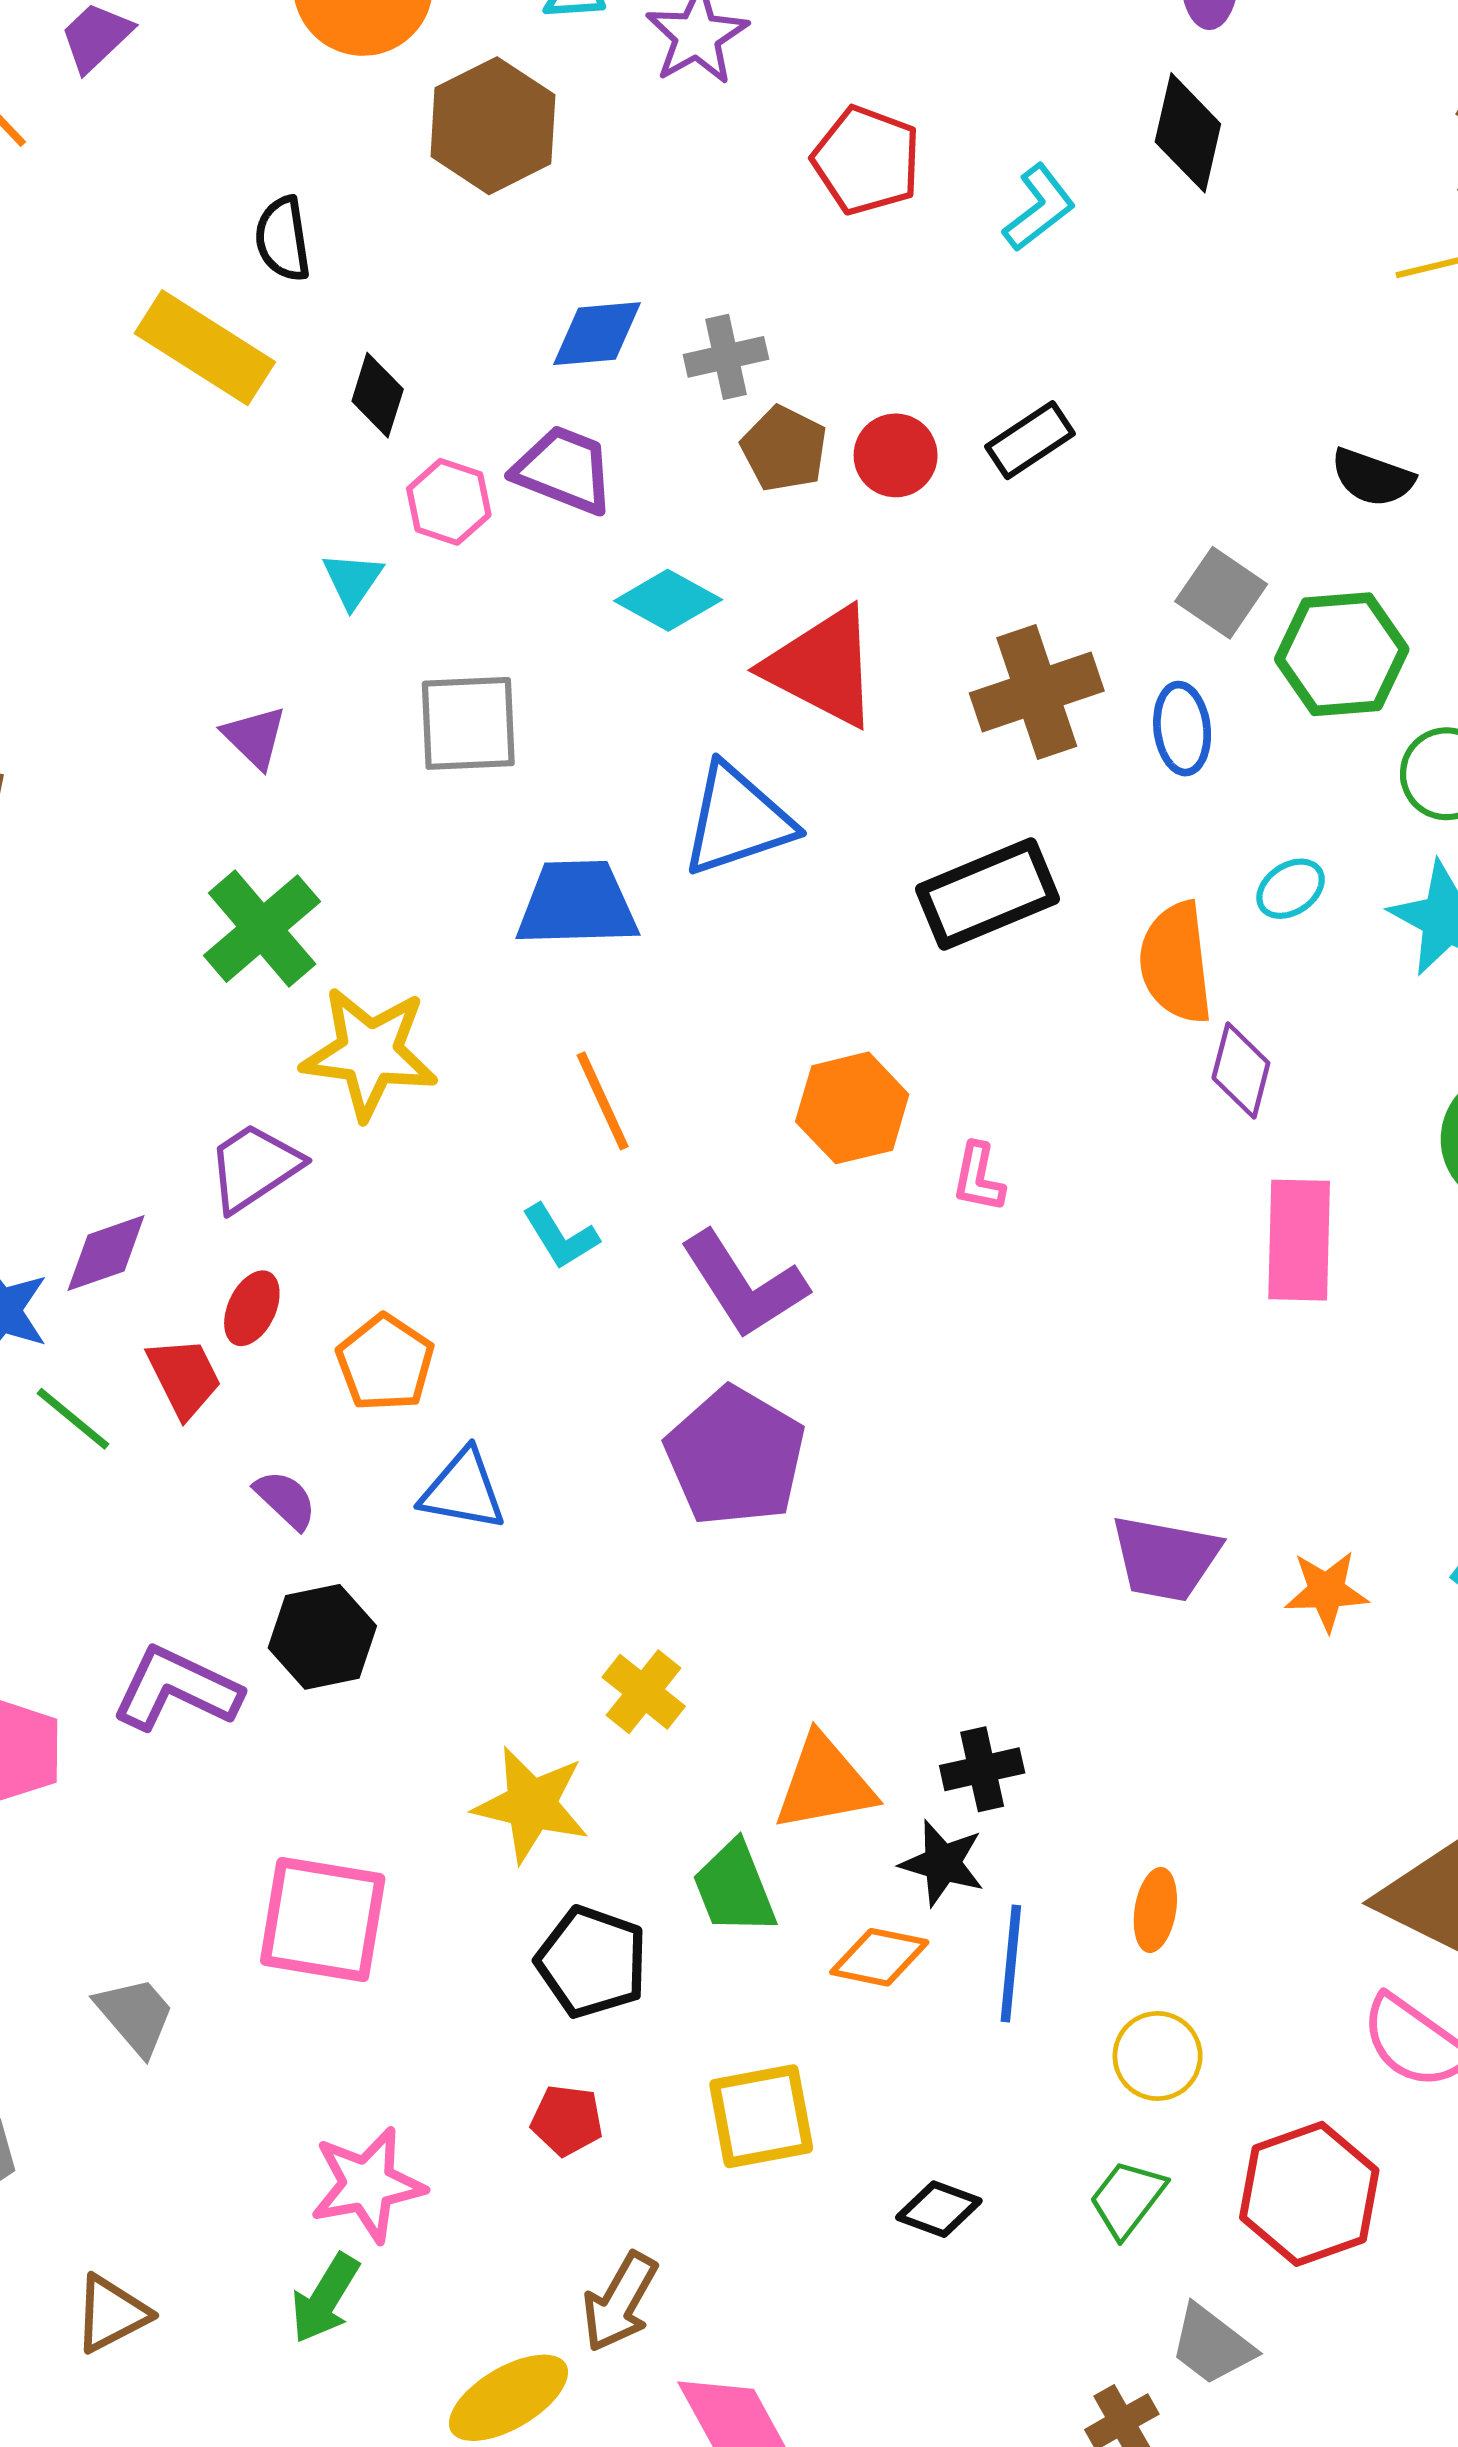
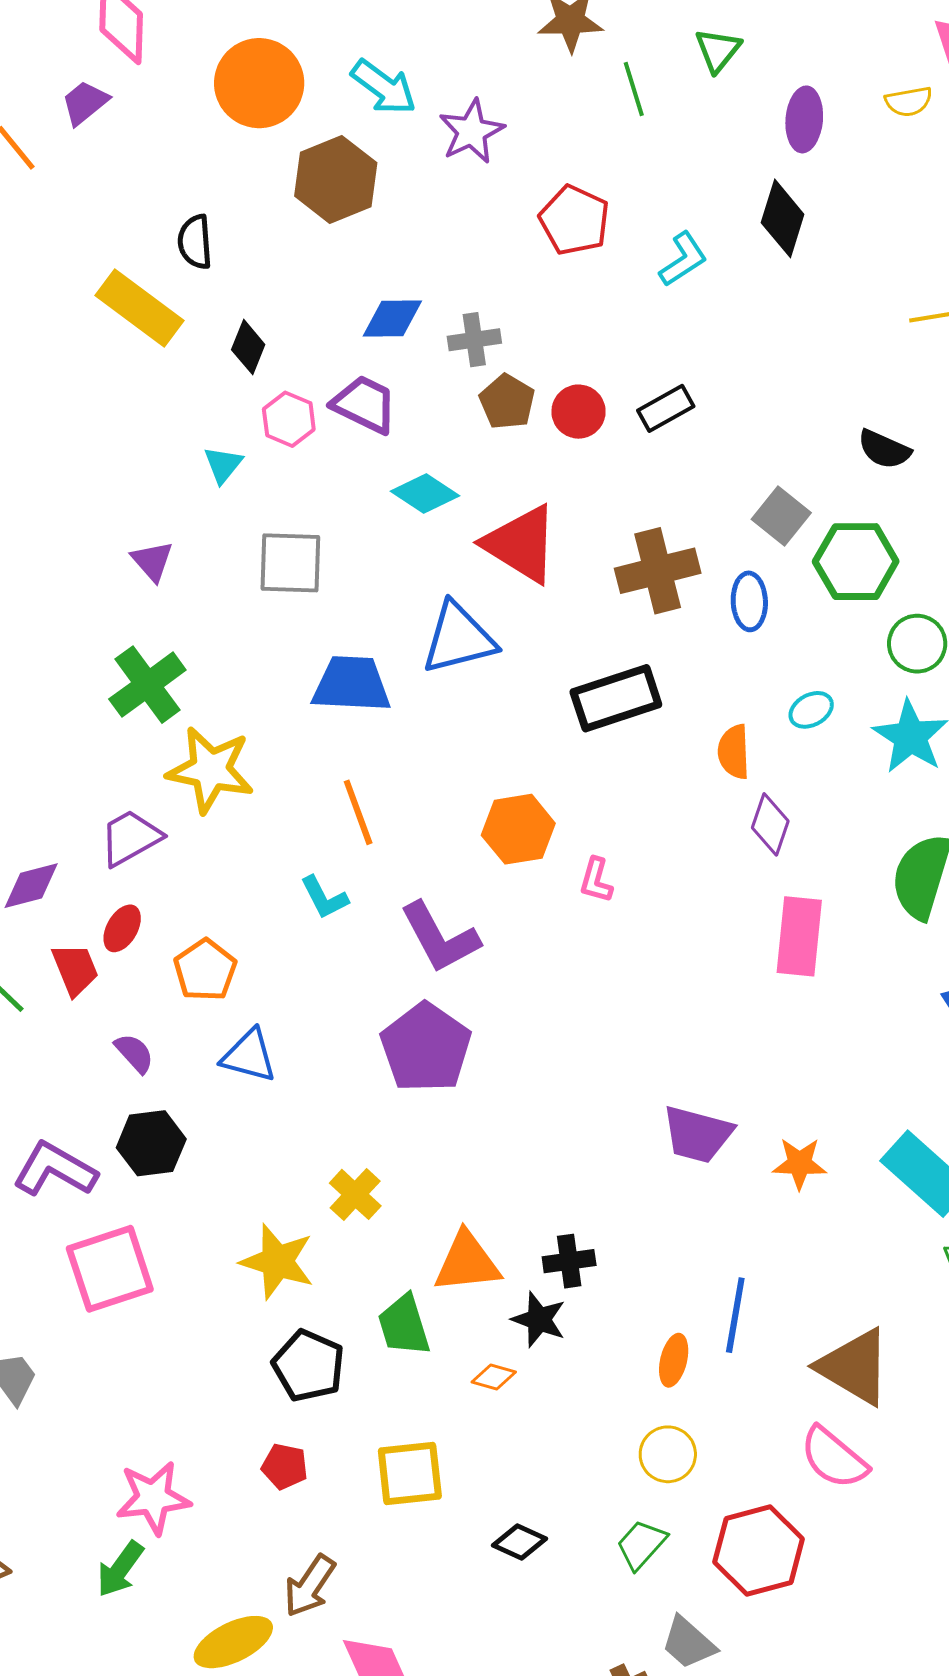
orange semicircle: (1176, 963) -> (734, 752), size x0.7
pink square: (323, 1919) -> (110, 1269), moved, turned -32
orange diamond: (879, 1957) -> (494, 1377), size x0.7
blue line: (1011, 1963) -> (735, 1315), moved

